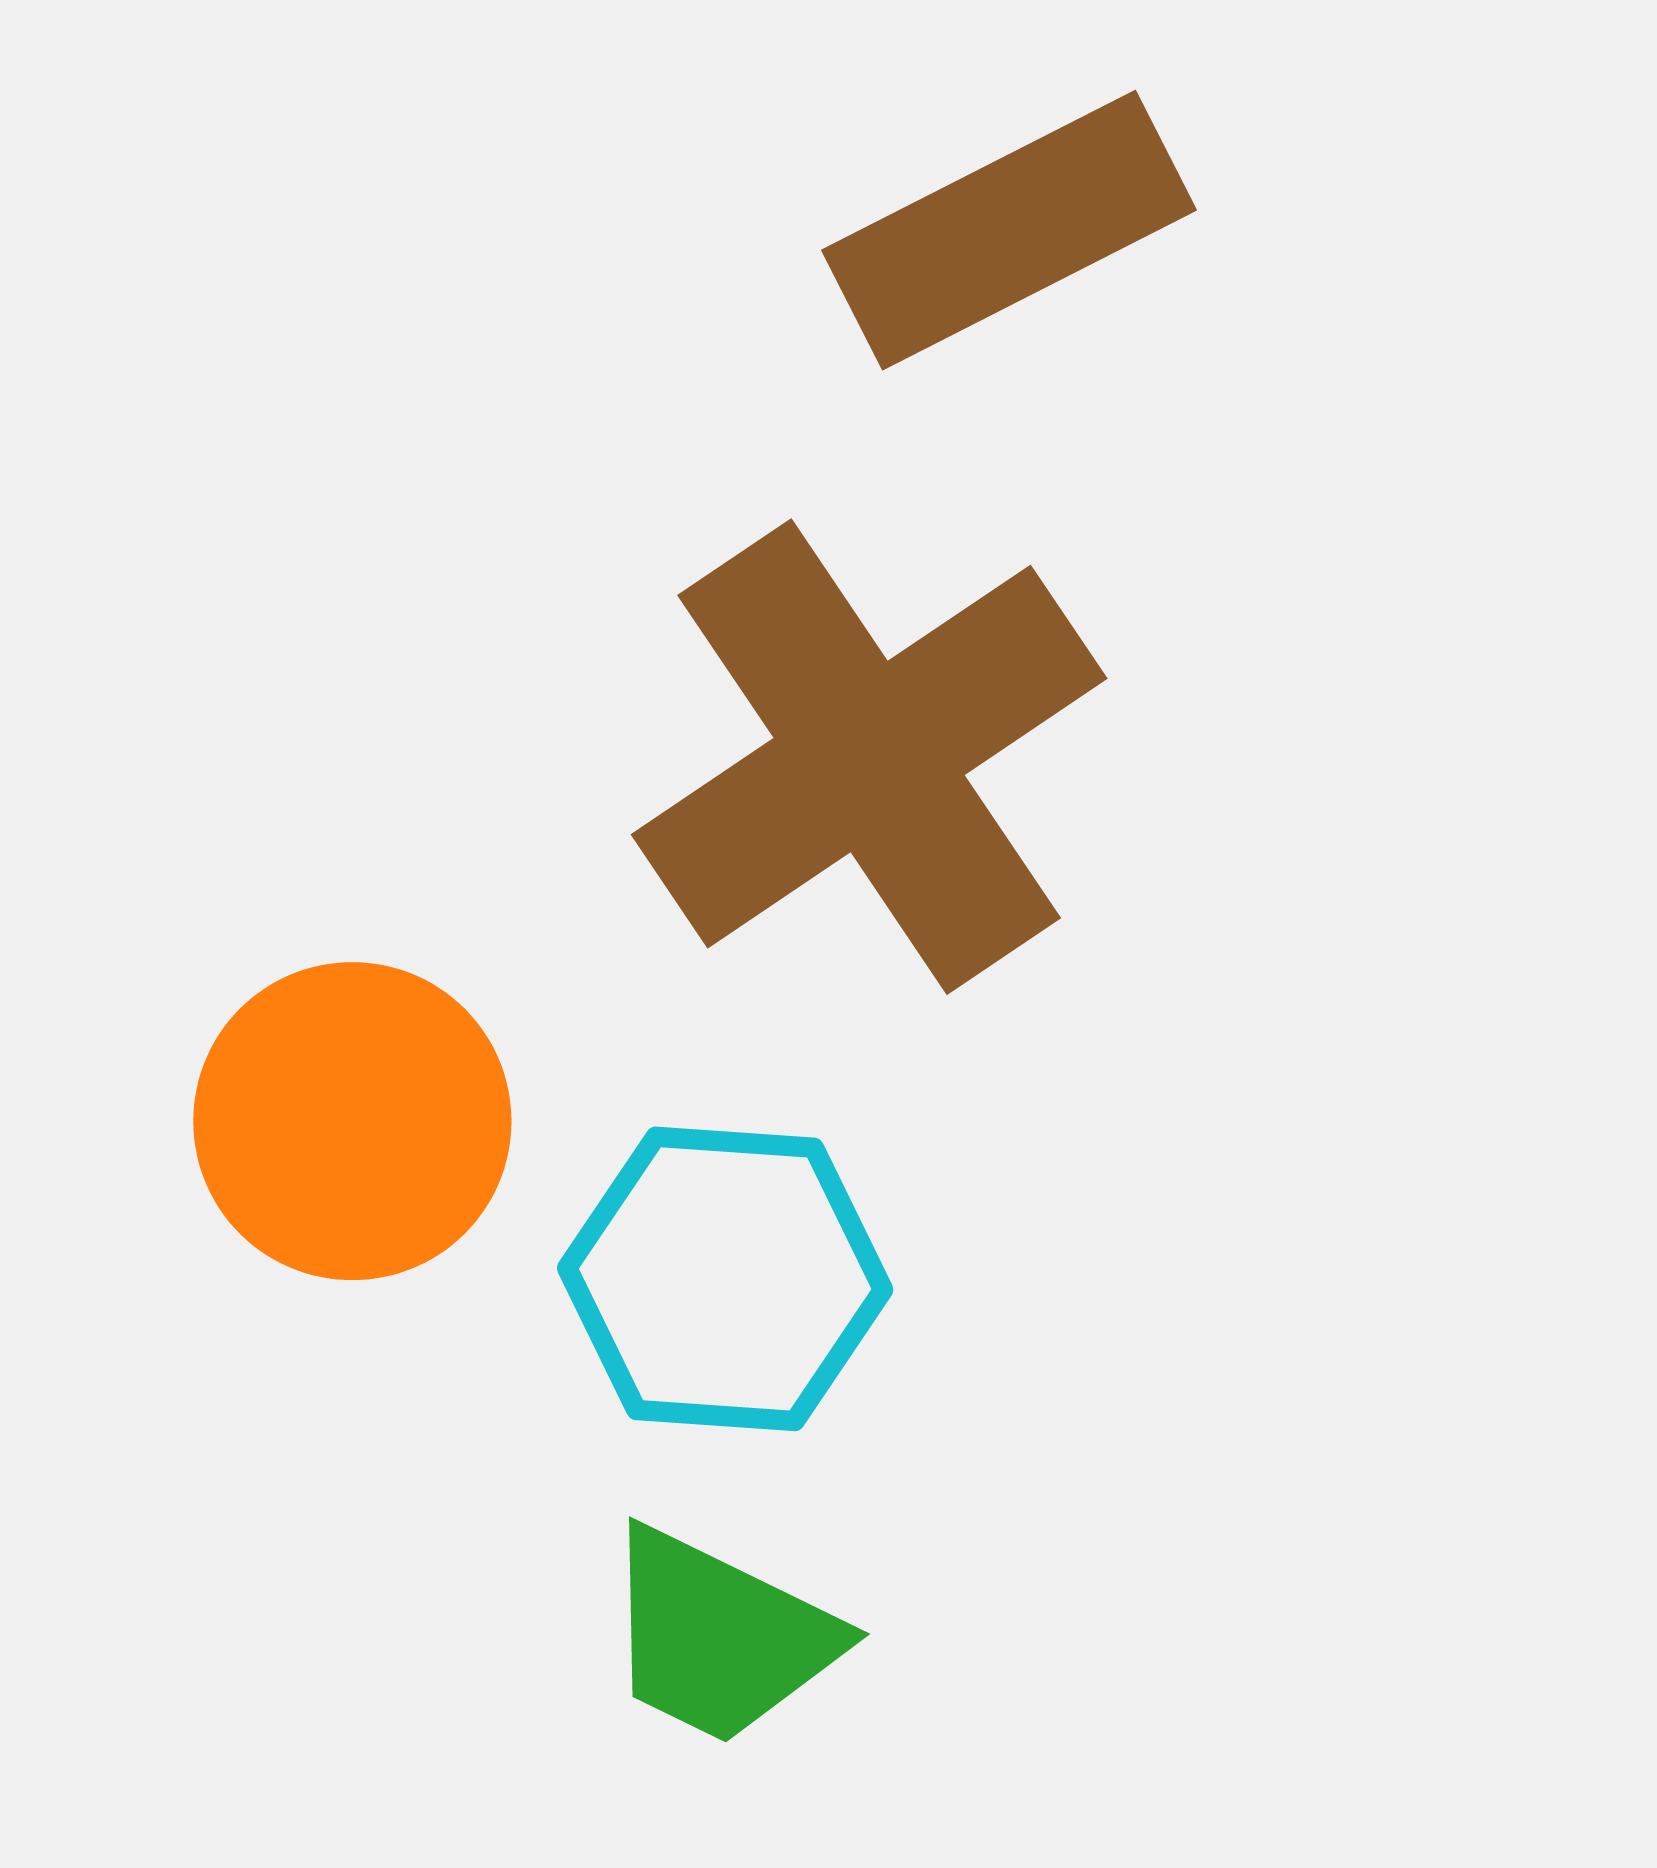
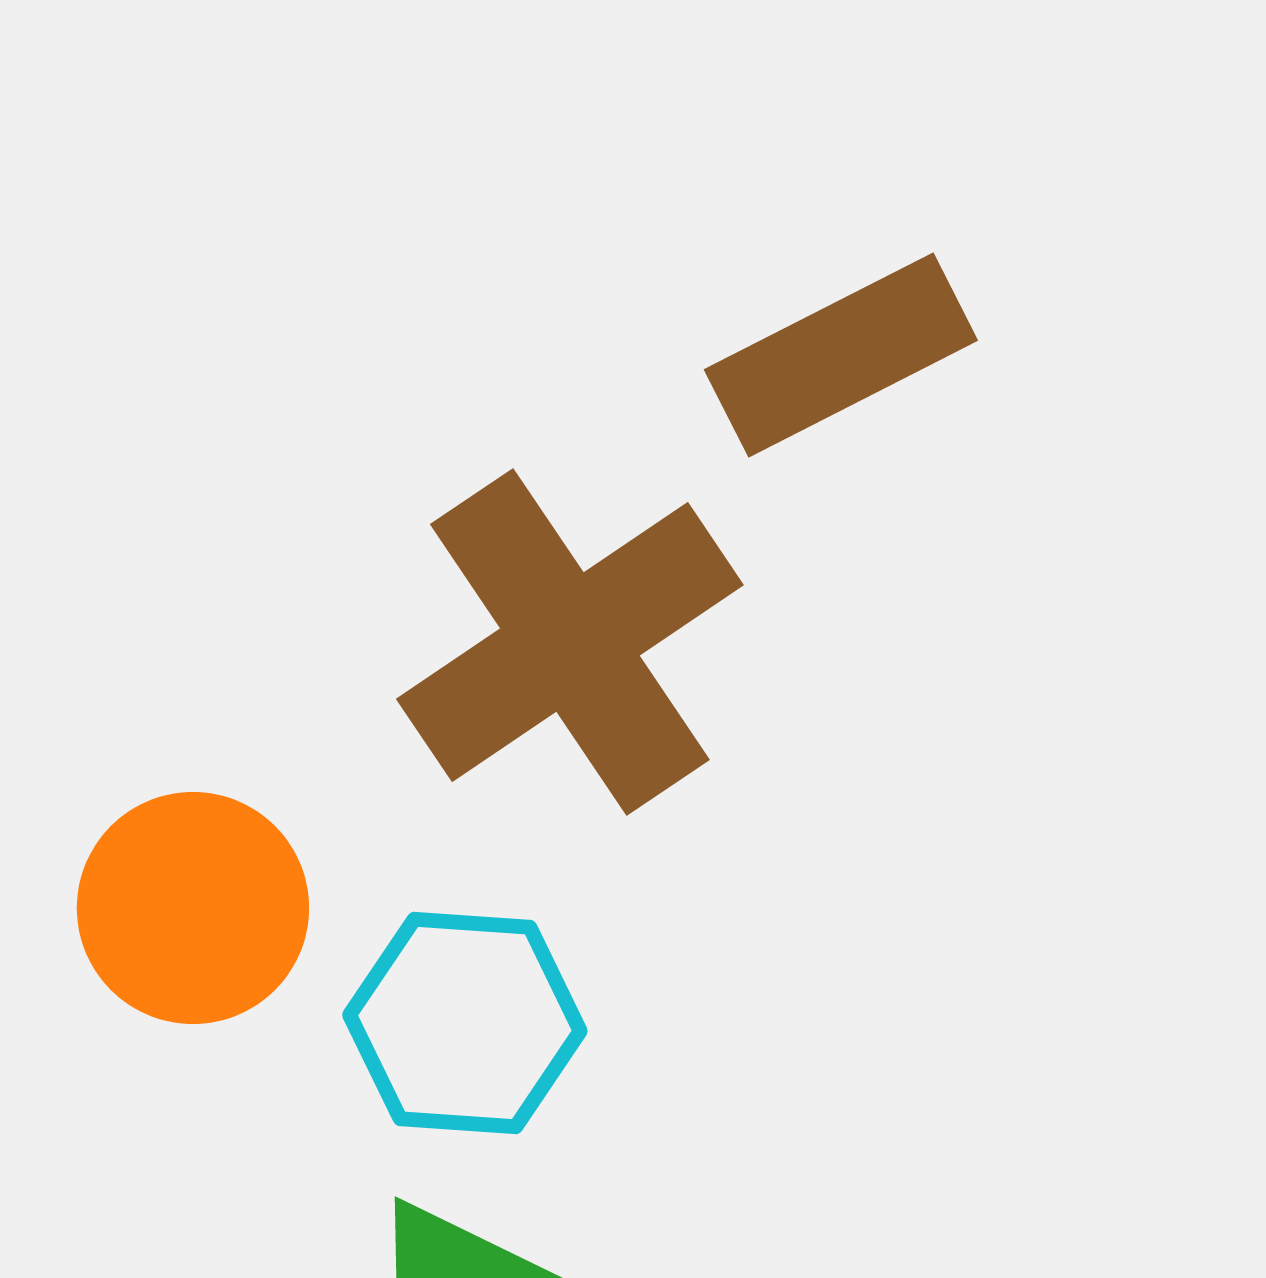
brown rectangle: (1009, 230) -> (841, 355), moved

